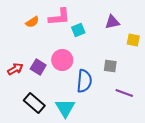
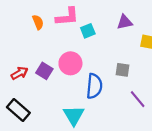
orange semicircle: (32, 22) -> (38, 22), turned -80
purple line: (124, 93) -> (138, 99), turned 30
black rectangle: (34, 103) -> (18, 110), moved

